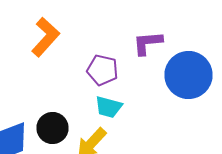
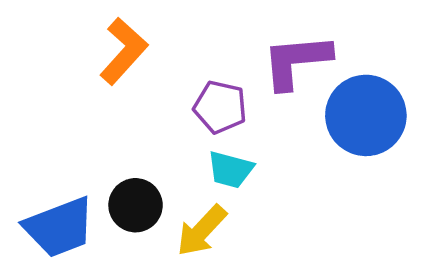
purple L-shape: (148, 43) -> (296, 61), size x1.4

